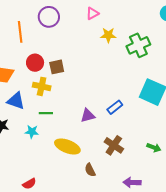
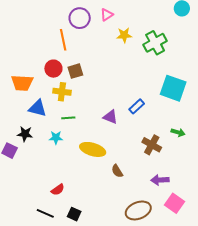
purple circle: (49, 17) -> (80, 18), moved
orange line: (20, 32) -> (63, 40), moved
purple triangle: (88, 115) -> (110, 117), turned 42
brown cross: (114, 145) -> (152, 145), moved
green arrow: (154, 148) -> (178, 132), moved

